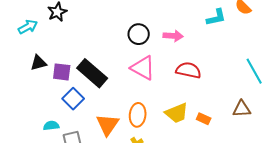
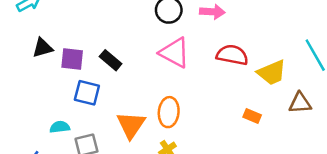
black rectangle: (92, 73) -> (111, 60), size x0.6
blue square: (73, 99) -> (87, 93), turned -30
yellow trapezoid: (177, 113) -> (272, 73), moved

